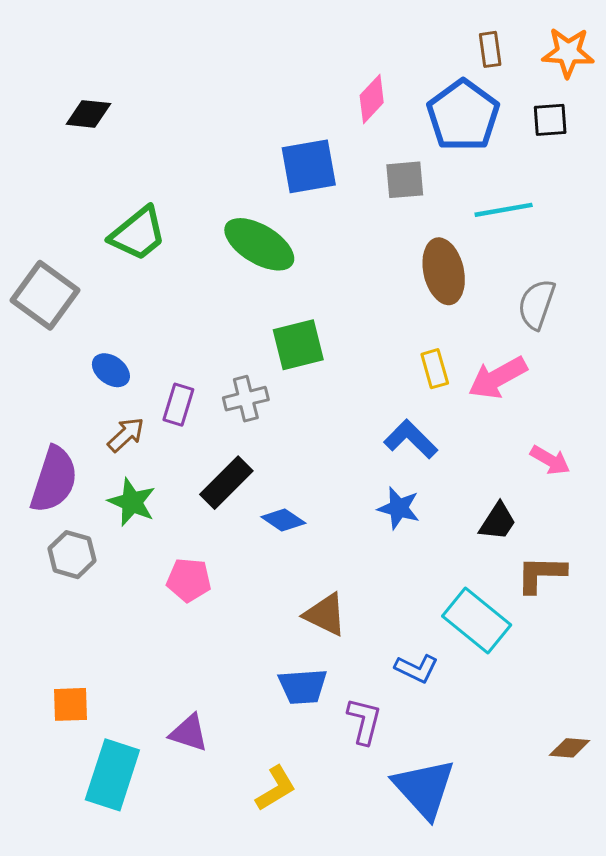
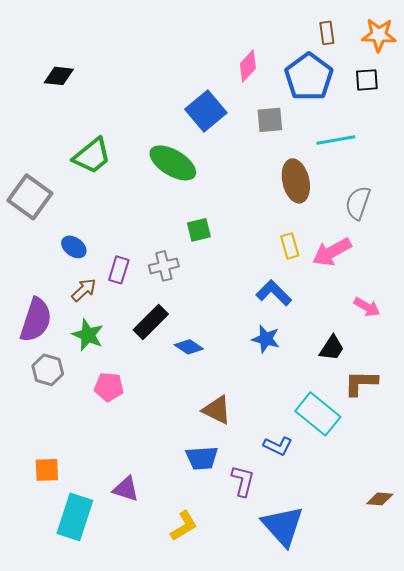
blue square: (309, 166) -> (206, 111), turned -30
green square: (298, 345) -> (199, 230), size x0.7
pink pentagon: (189, 580) -> (109, 387), moved

